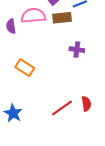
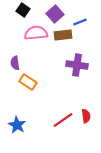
purple semicircle: (11, 26) -> (15, 63), moved
purple cross: (77, 50) -> (77, 65), size x1.5

